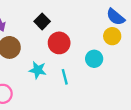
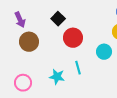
cyan star: (38, 70) -> (57, 77), moved

